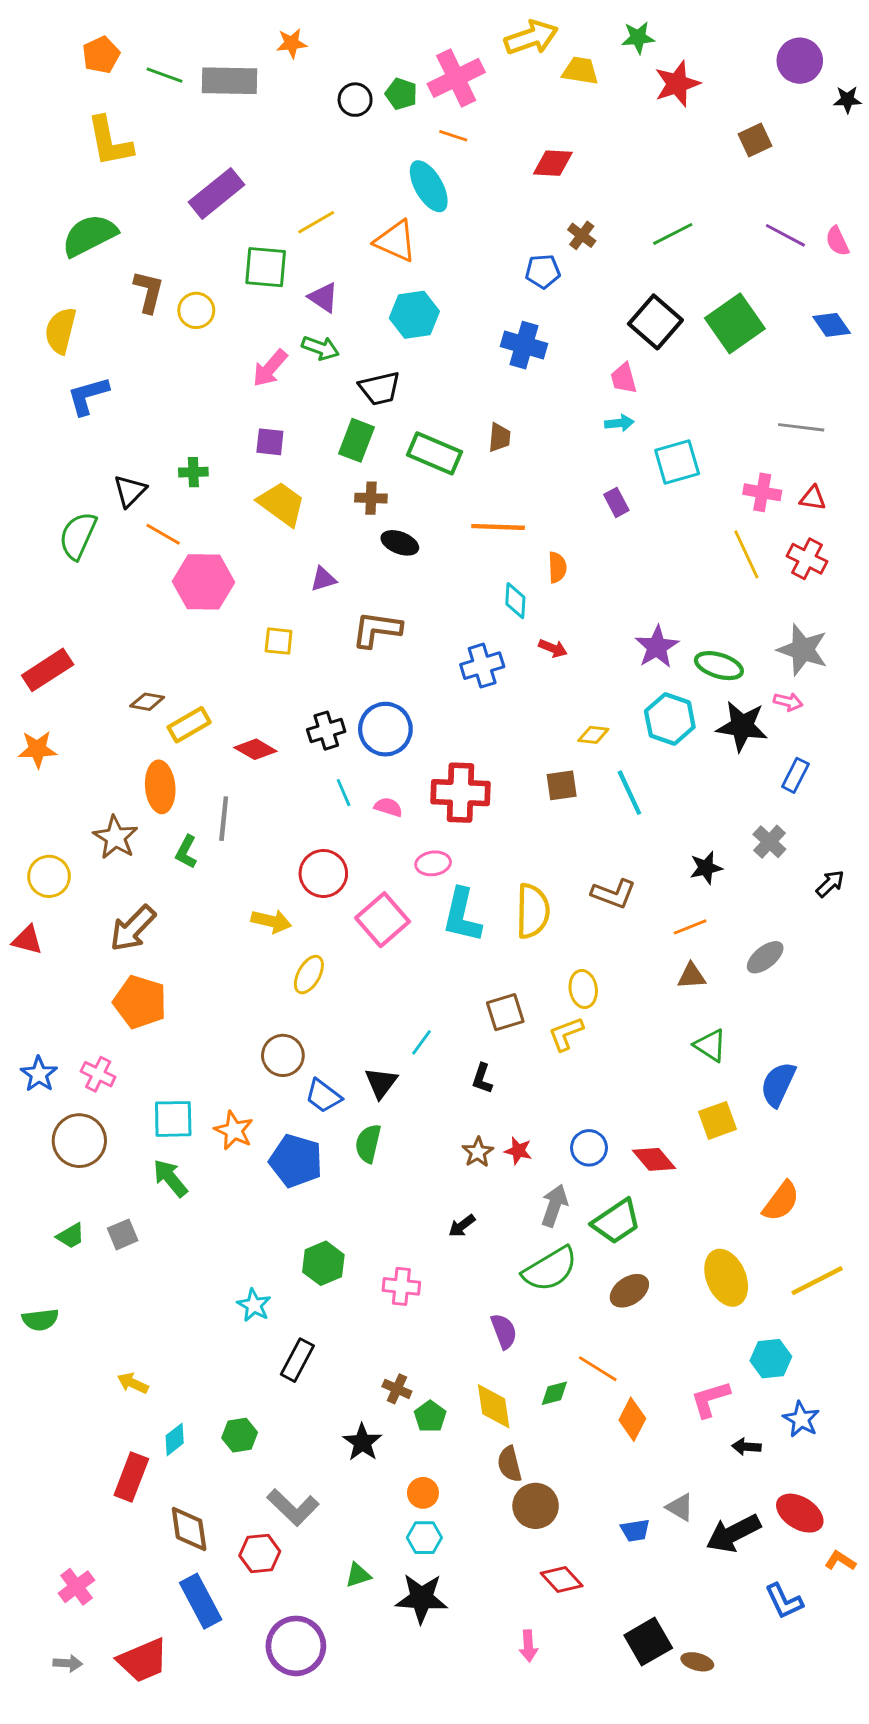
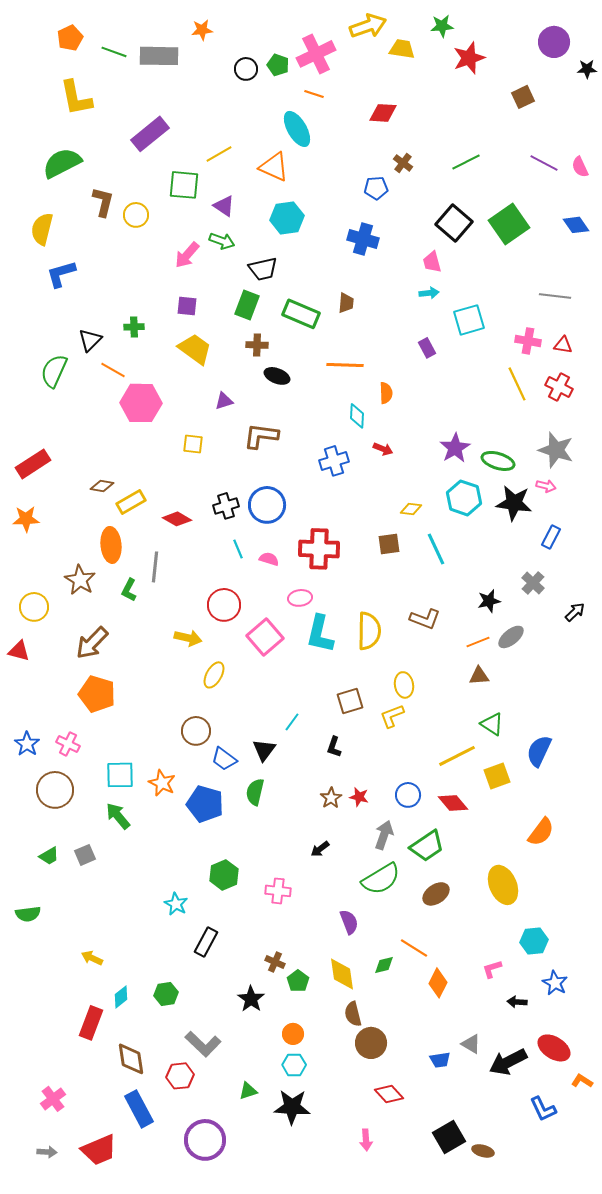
gray ellipse: (765, 957) -> (511, 637), moved
yellow line: (817, 1281) -> (457, 756), moved
pink L-shape: (710, 1399) -> (492, 969), size x0.7

